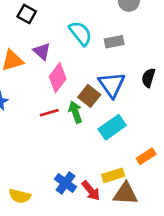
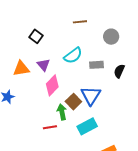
cyan semicircle: (80, 33) -> (73, 55), turned 84
black semicircle: (148, 78) -> (119, 71), moved
red line: (49, 113) -> (50, 127), moved

